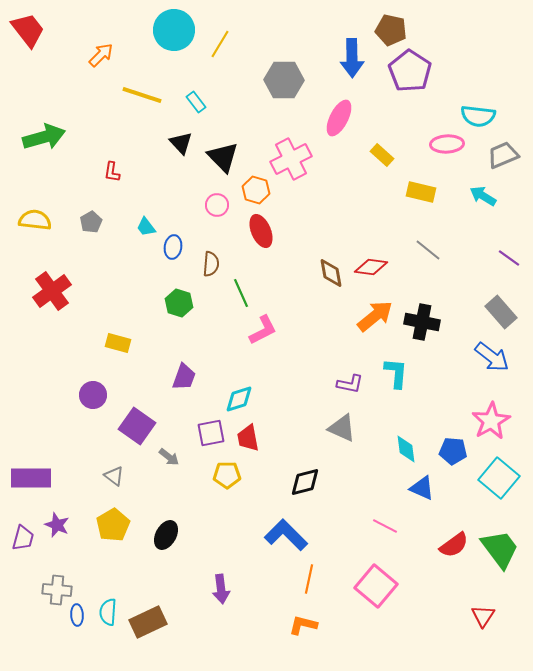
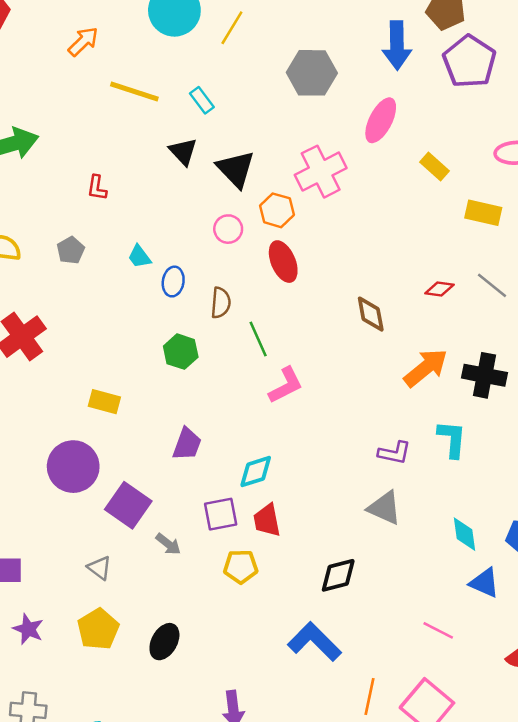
red diamond: (371, 267) -> (439, 289), moved, size x0.7
purple circle: (93, 395) -> (73, 467), size x1.5
orange line: (309, 579) -> (369, 697), moved

